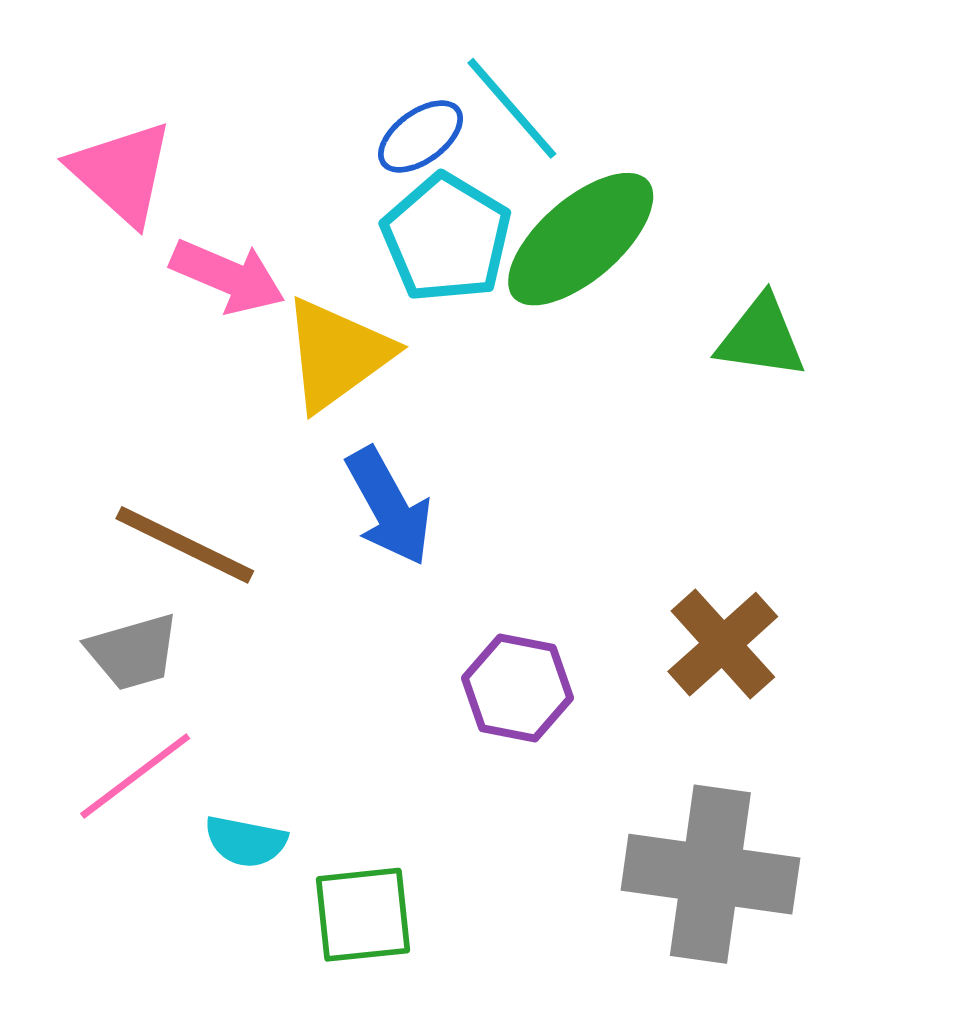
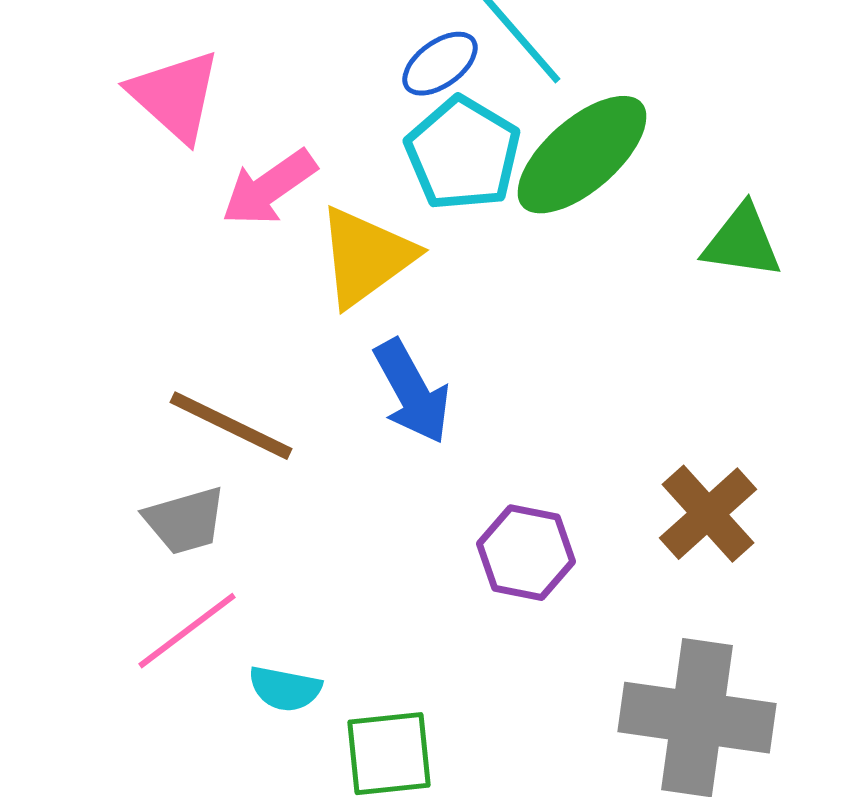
pink arrow: (228, 276) -> (269, 188), turned 122

